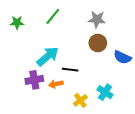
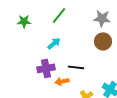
cyan arrow: (48, 56) -> (54, 43), moved, size x0.6
purple cross: (34, 80) -> (46, 68), moved

